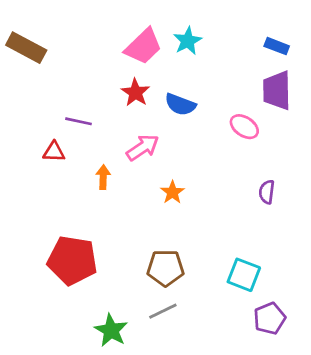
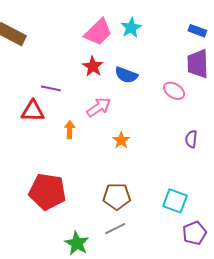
red triangle: (54, 152) -> (33, 111), size x1.4

